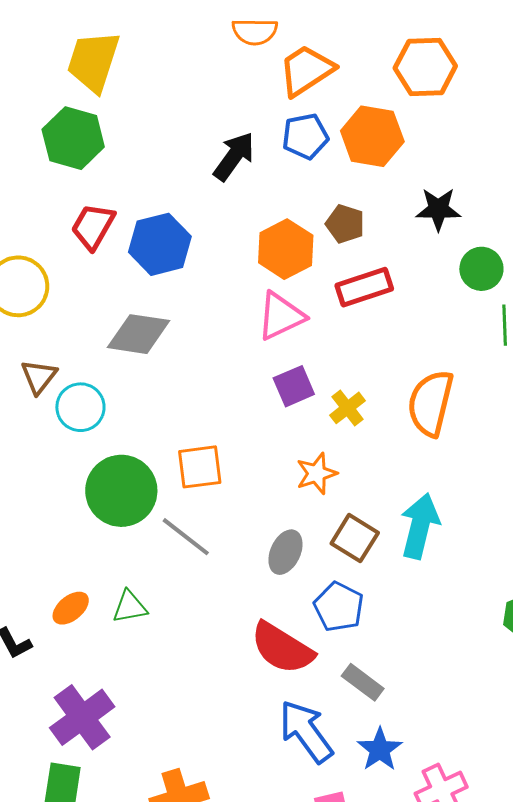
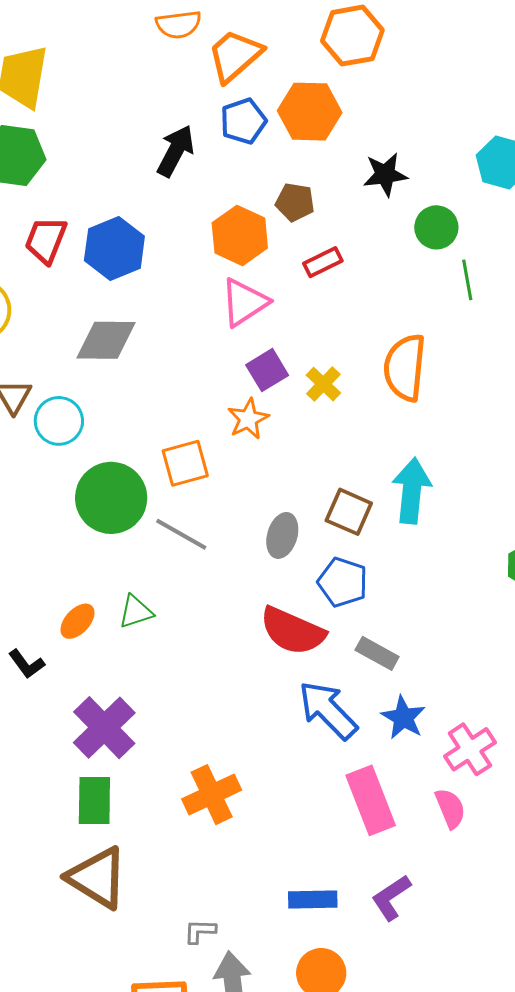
red rectangle: (364, 287) -> (323, 262), size x0.7
orange star: (317, 474) -> (248, 419), moved

